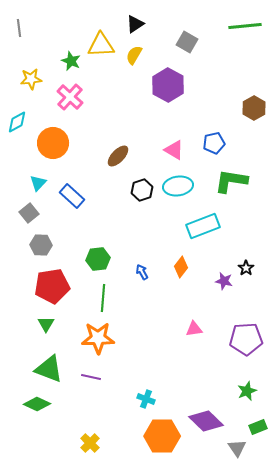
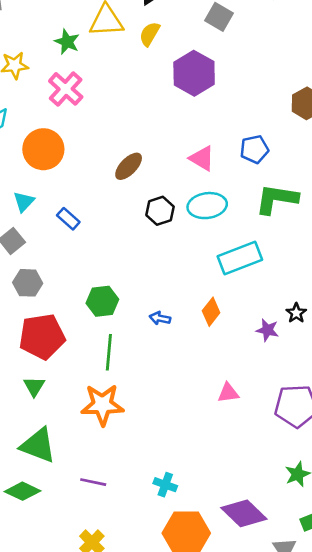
blue rectangle: (72, 196) -> (68, 219), size x0.7
blue arrow: (142, 272) -> (160, 318), turned -49
purple line: (91, 377) -> (93, 482), moved

